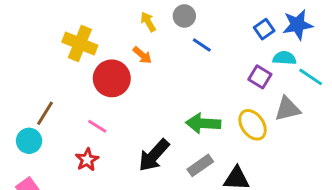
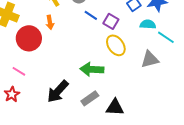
orange arrow: (142, 55) -> (50, 22), turned 40
purple square: (260, 77) -> (111, 21), moved
yellow ellipse: (253, 125) -> (116, 45), moved

